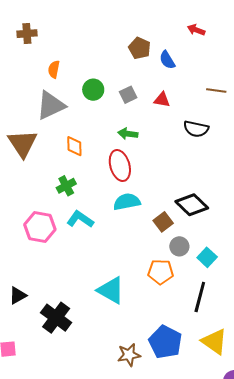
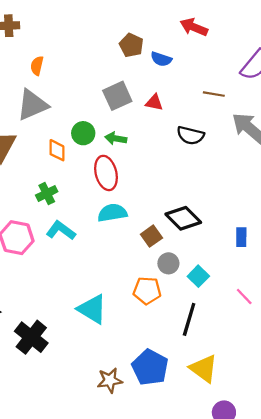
red arrow: (196, 30) -> (194, 27), size x1.4
blue semicircle: (167, 60) -> (161, 59), turned -42
green circle: (93, 90) -> (83, 133), moved
gray square: (128, 95) -> (117, 96), size x1.5

